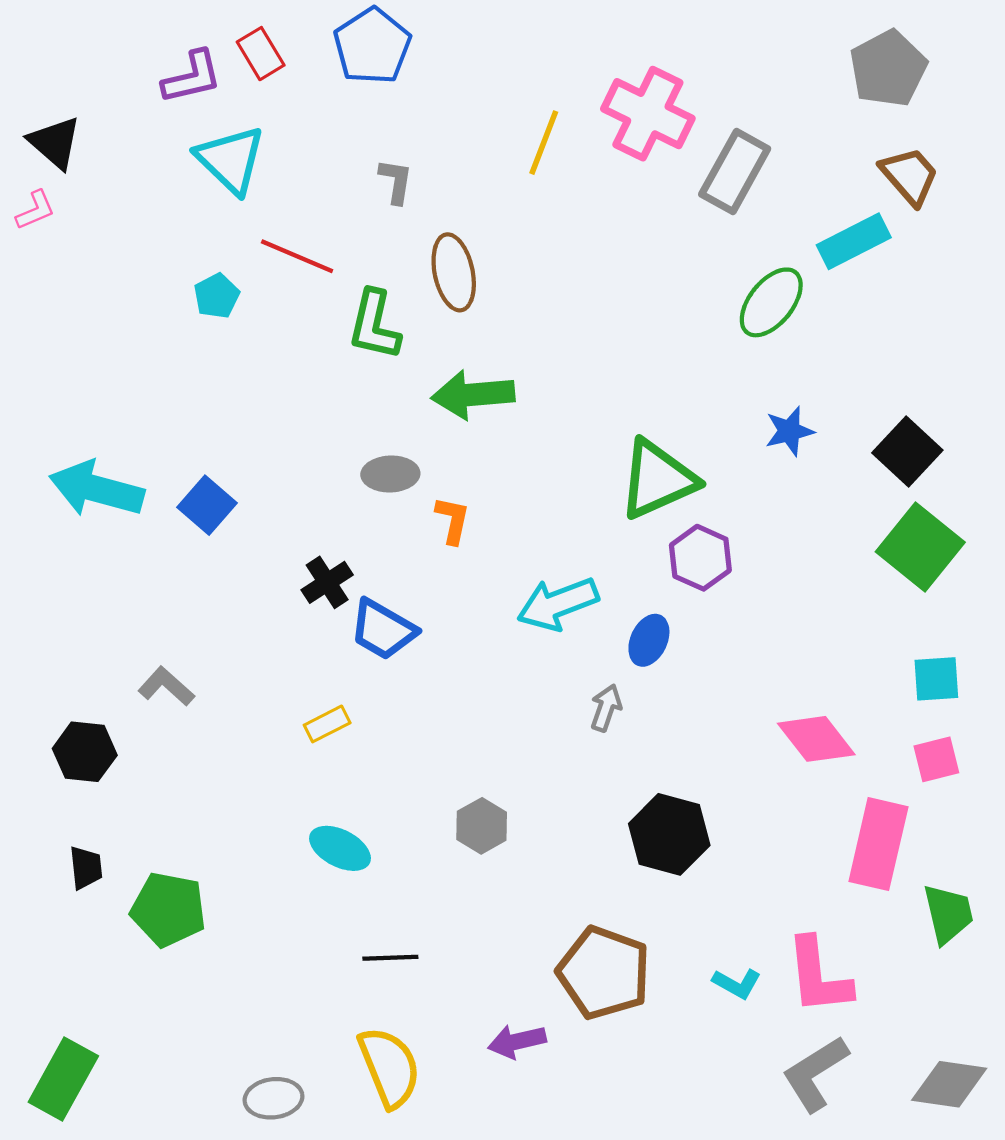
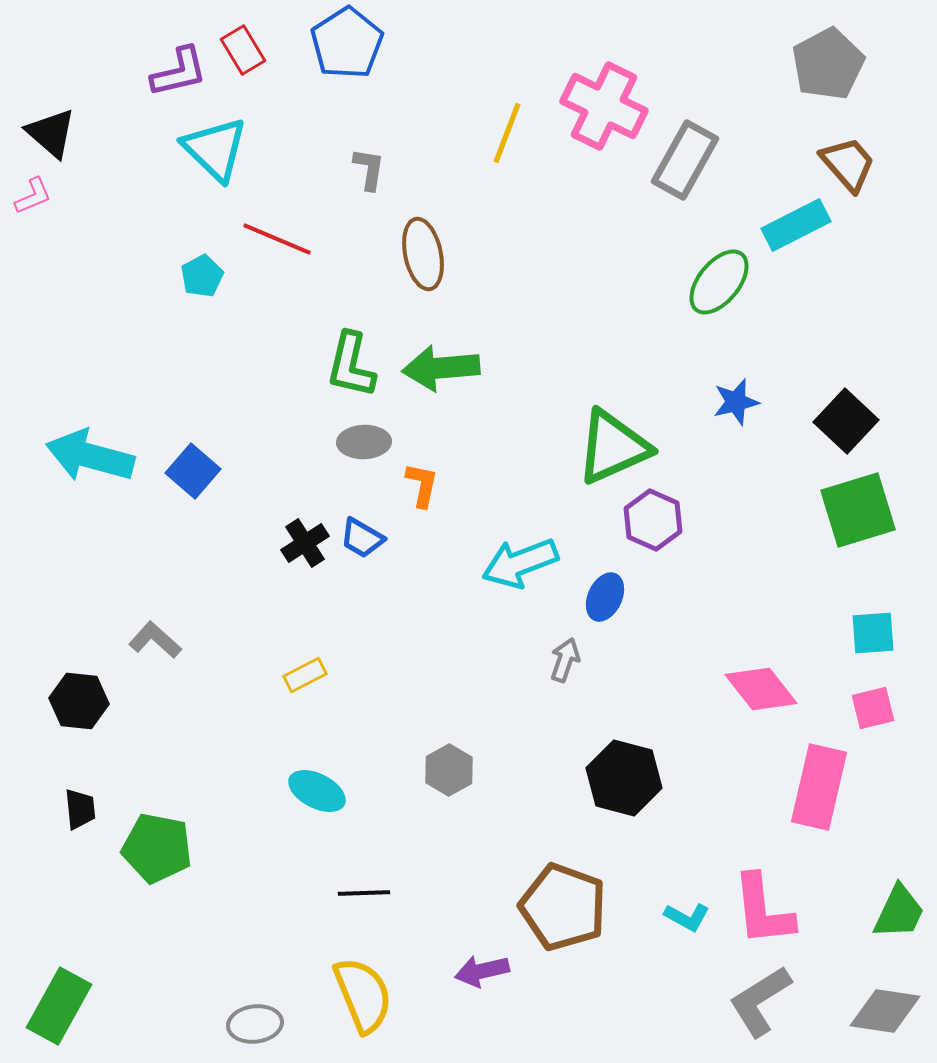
green L-shape: (374, 325) -> (351, 365), moved
green square: (920, 547) -> (858, 510), turned 34
blue trapezoid: (383, 630) -> (362, 538), moved, size x0.7
green trapezoid: (948, 914) -> (899, 912), moved, turned 38

